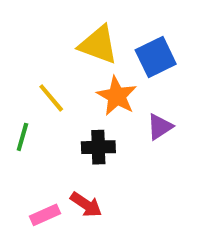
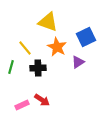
blue square: (156, 57) -> (86, 37), moved
black cross: (98, 147) -> (38, 68), moved

